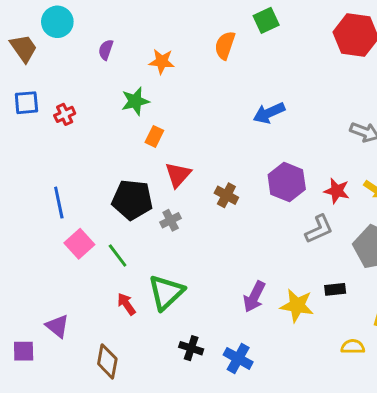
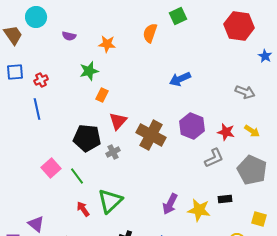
purple semicircle: (106, 50) -> (69, 36), turned -96
brown cross: (226, 195) -> (151, 135), size x1.8
blue line: (59, 203) -> (37, 109), moved

